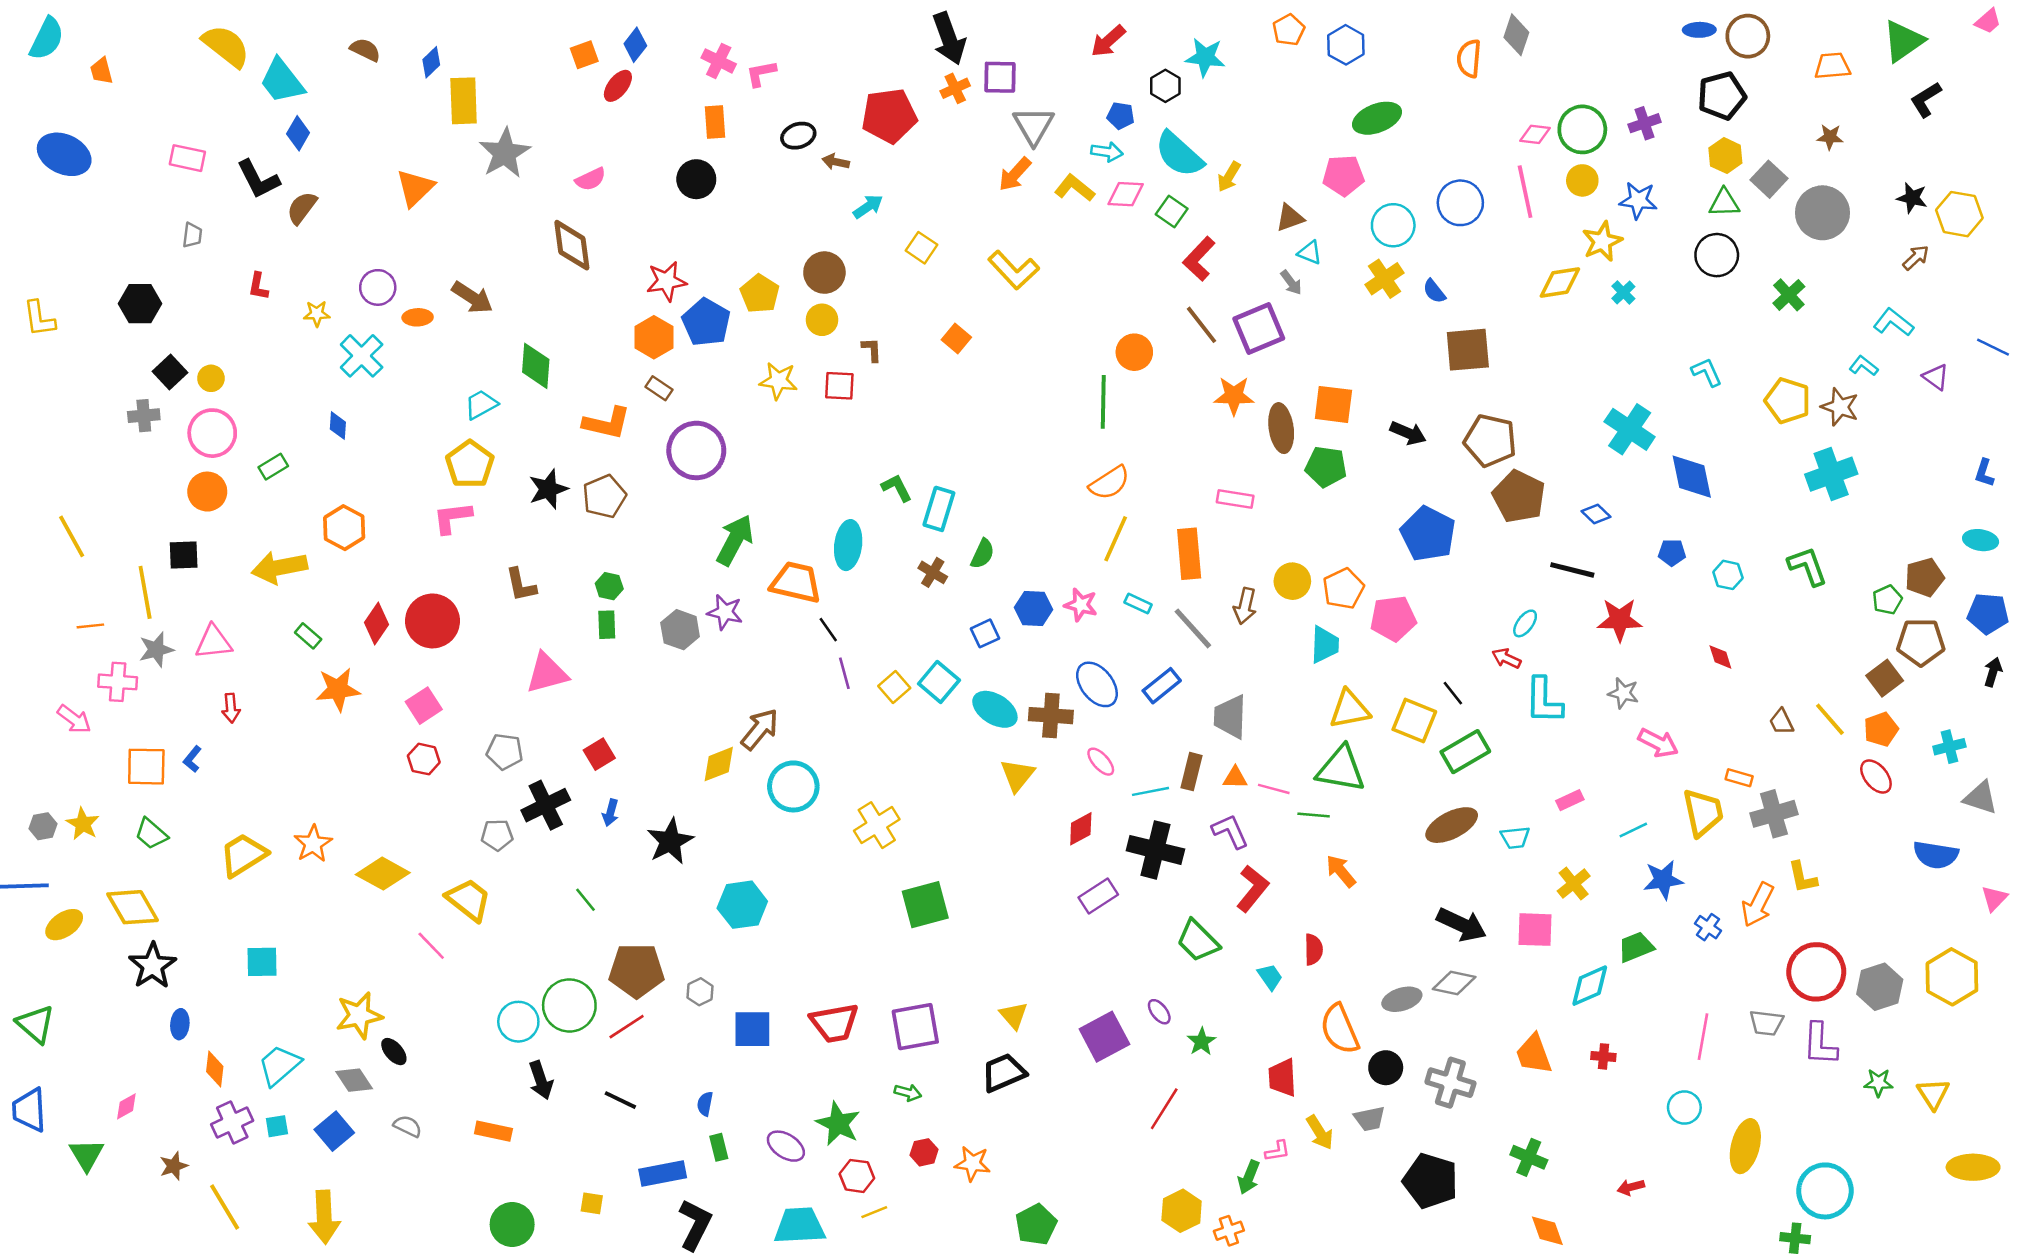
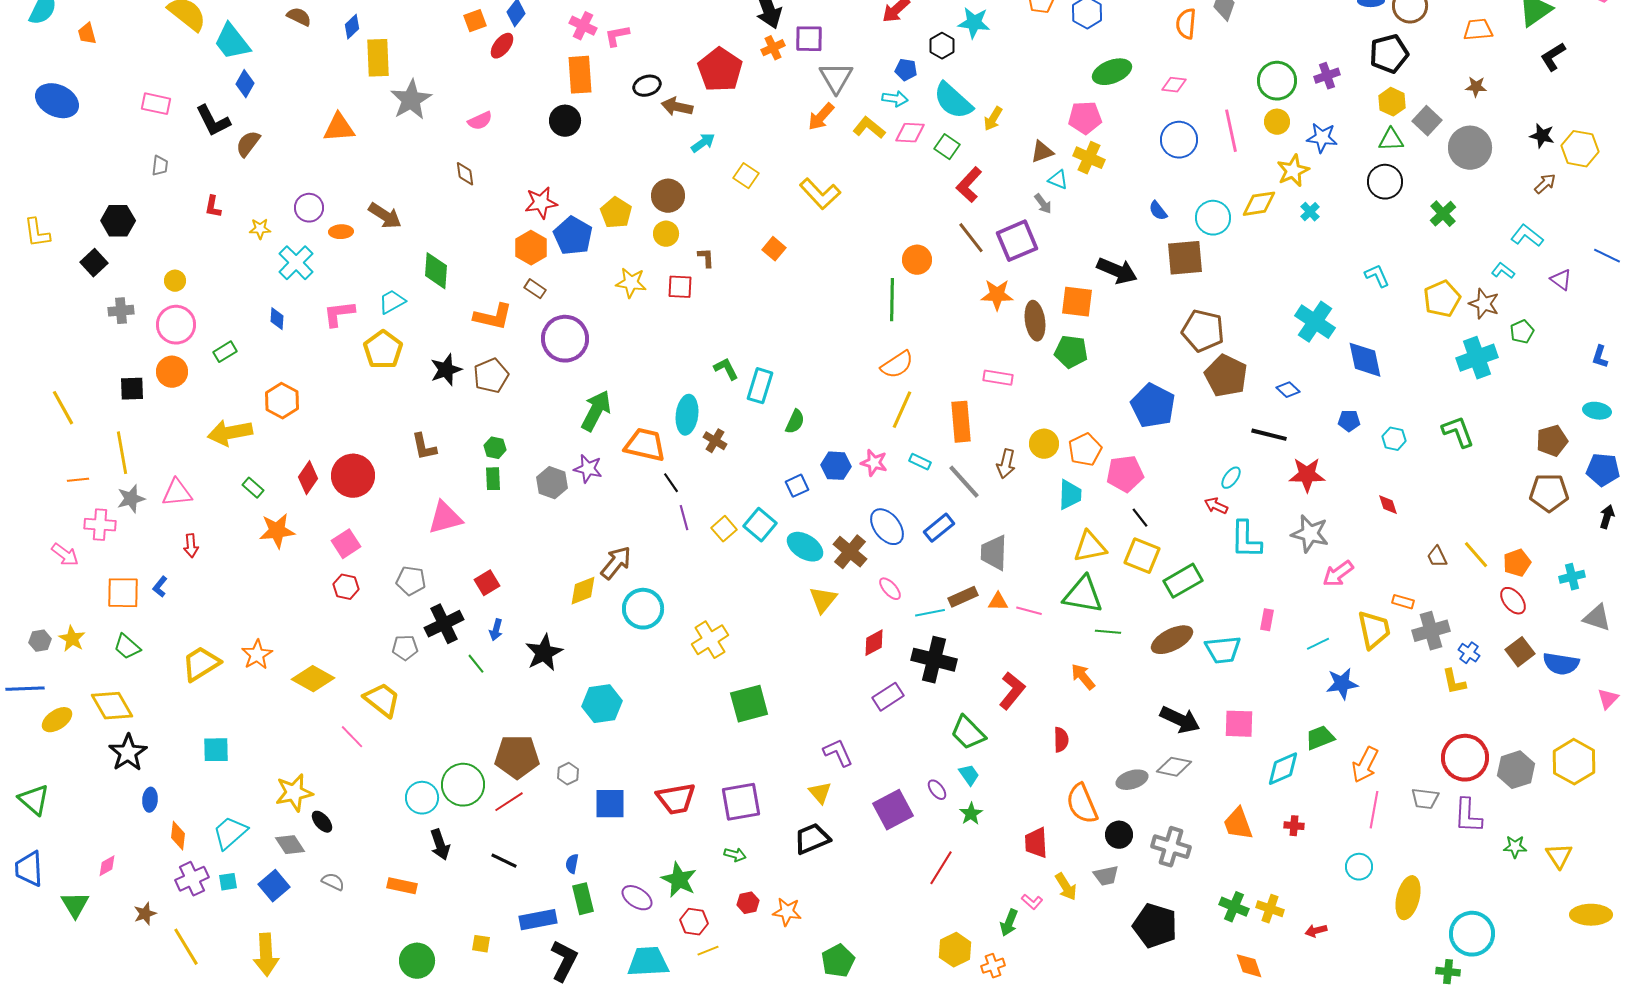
red pentagon: (889, 116) -> (720, 70), turned -30
orange rectangle: (715, 122) -> (580, 75), size x1.4
pink diamond: (1535, 134) -> (1174, 85), moved
brown arrow: (836, 162) -> (677, 107), size x1.4
orange triangle: (415, 188) -> (339, 128), turned 40
cyan circle: (1393, 225) -> (1213, 218), moved
brown diamond: (572, 245) -> (465, 174), size x0.6
yellow cross: (1384, 279) -> (1089, 158), moved, turned -32
black square: (170, 372) -> (94, 263), moved
yellow pentagon: (1788, 401) -> (1442, 299), turned 30
black arrow: (1408, 433) -> (1117, 271), moved, size x1.4
pink L-shape: (452, 518) -> (339, 314), moved
black square: (184, 555) -> (132, 389), moved
brown cross: (933, 572) -> (715, 441), moved
green pentagon: (1887, 600) -> (1522, 332), moved
brown square: (1885, 678) -> (1520, 652), moved
black line: (1453, 693) -> (1140, 518), moved
gray star: (1623, 693) -> (1310, 534), size x1.5
brown cross: (1051, 716) -> (850, 552), turned 36
pink arrow: (1658, 743) -> (1338, 574), turned 116
brown rectangle: (1192, 772) -> (963, 597), turned 52
pink rectangle: (1570, 800) -> (1267, 620), turned -55
green line: (1314, 815) -> (1108, 632), moved
purple L-shape: (1230, 831) -> (838, 753), moved
cyan trapezoid: (1515, 837) -> (1223, 650), size x1.5
yellow cross: (1574, 884) -> (1270, 909), moved, turned -32
green line: (586, 900) -> (476, 664), moved
orange arrow: (1758, 905) -> (1365, 765), moved
blue cross: (1708, 927) -> (1469, 653), moved
cyan trapezoid: (1270, 977) -> (969, 775), moved
green rectangle: (719, 1147) -> (583, 899), size x1.4
pink L-shape: (1277, 1151) -> (1032, 902), turned 50

